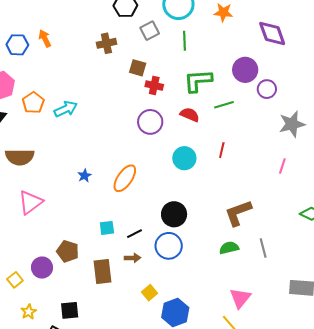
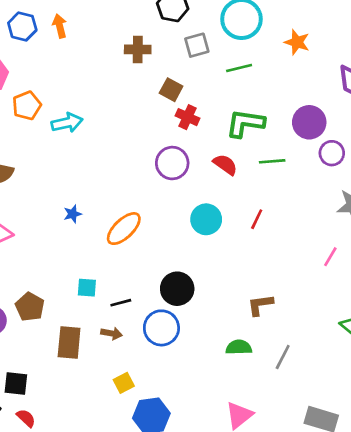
green line: (185, 41) -> (239, 68), turned 66
brown L-shape: (238, 213) -> (260, 305), size x0.7
gray line: (263, 248) -> (283, 357), turned 30

